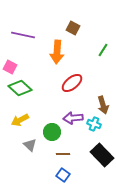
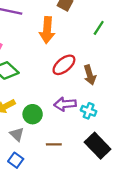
brown arrow: (103, 105) -> (90, 75), moved
green circle: (52, 132) -> (33, 114), moved
blue square: (63, 175) -> (16, 160), moved

